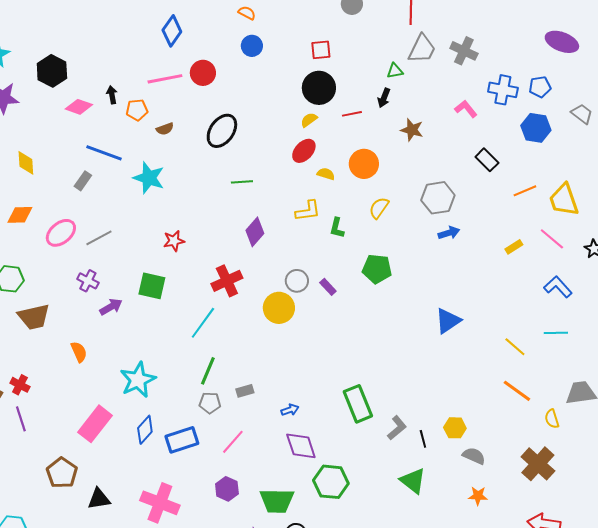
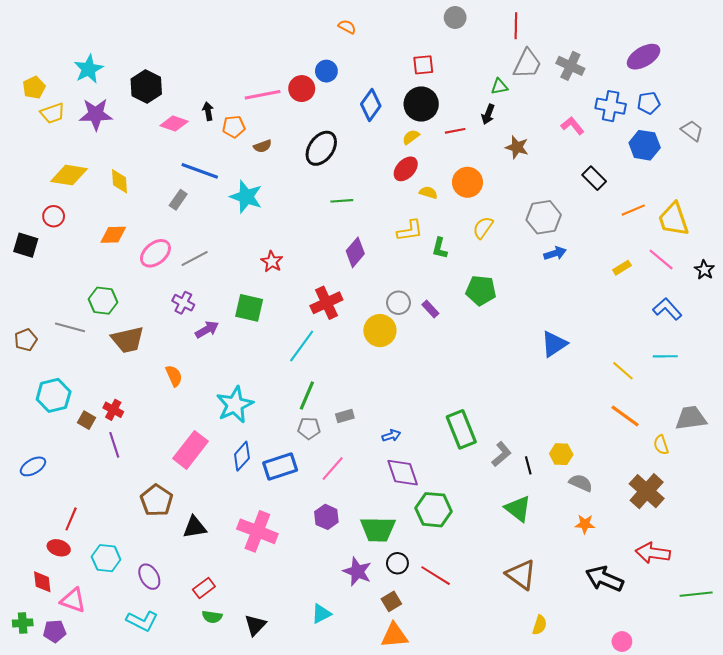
blue diamond: (172, 31) -> (371, 105), moved
purple ellipse: (562, 42) -> (644, 57), moved, turned -52
blue circle: (252, 46) -> (326, 71), moved
red star: (174, 241) -> (272, 262), turned -30

